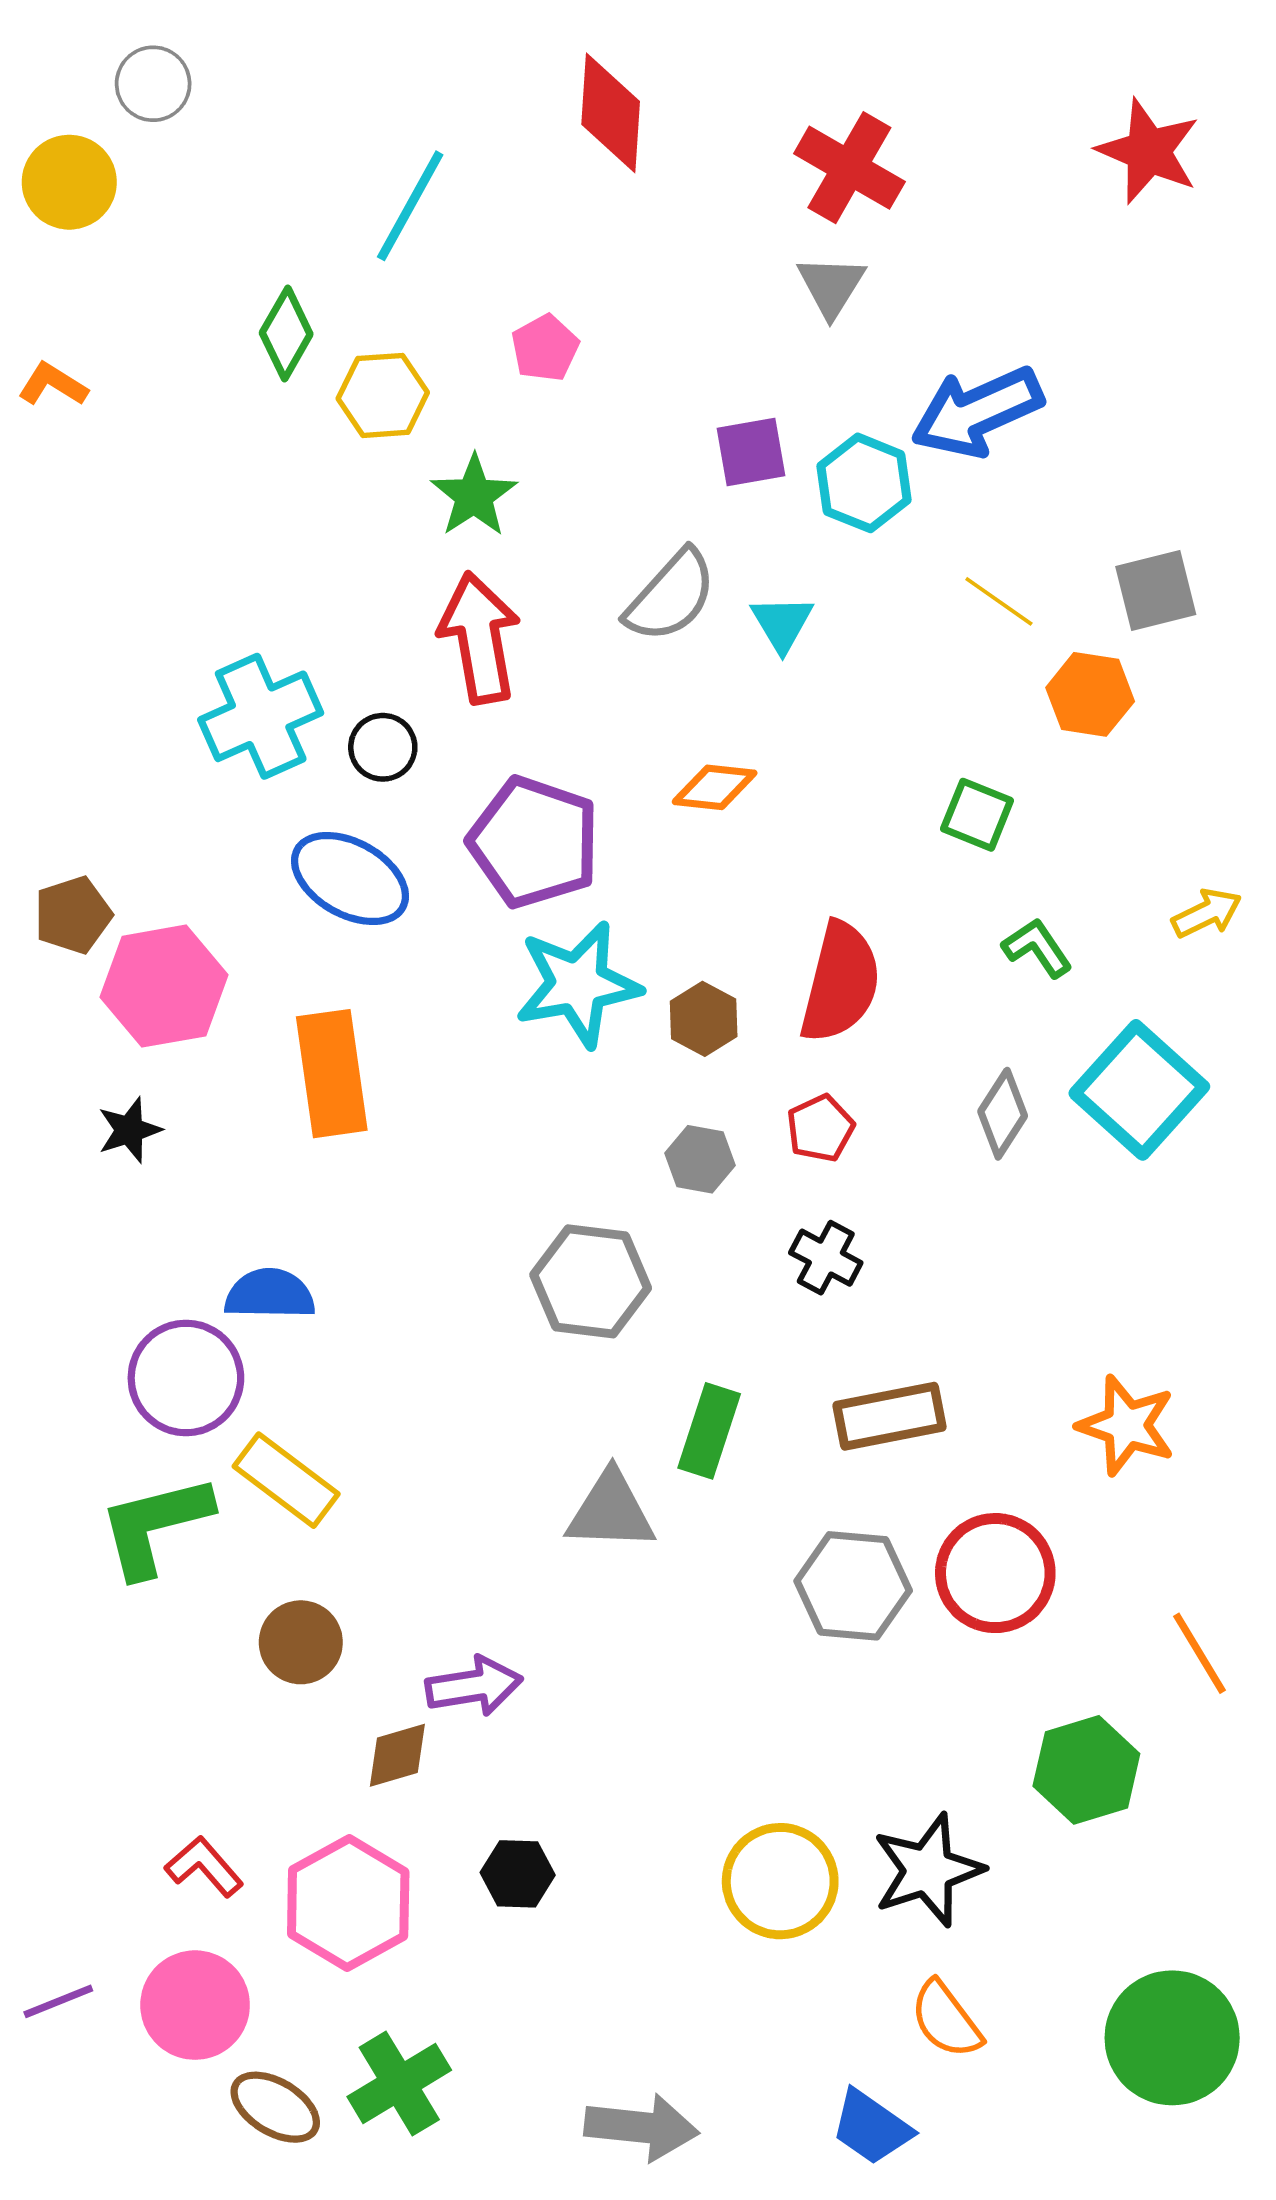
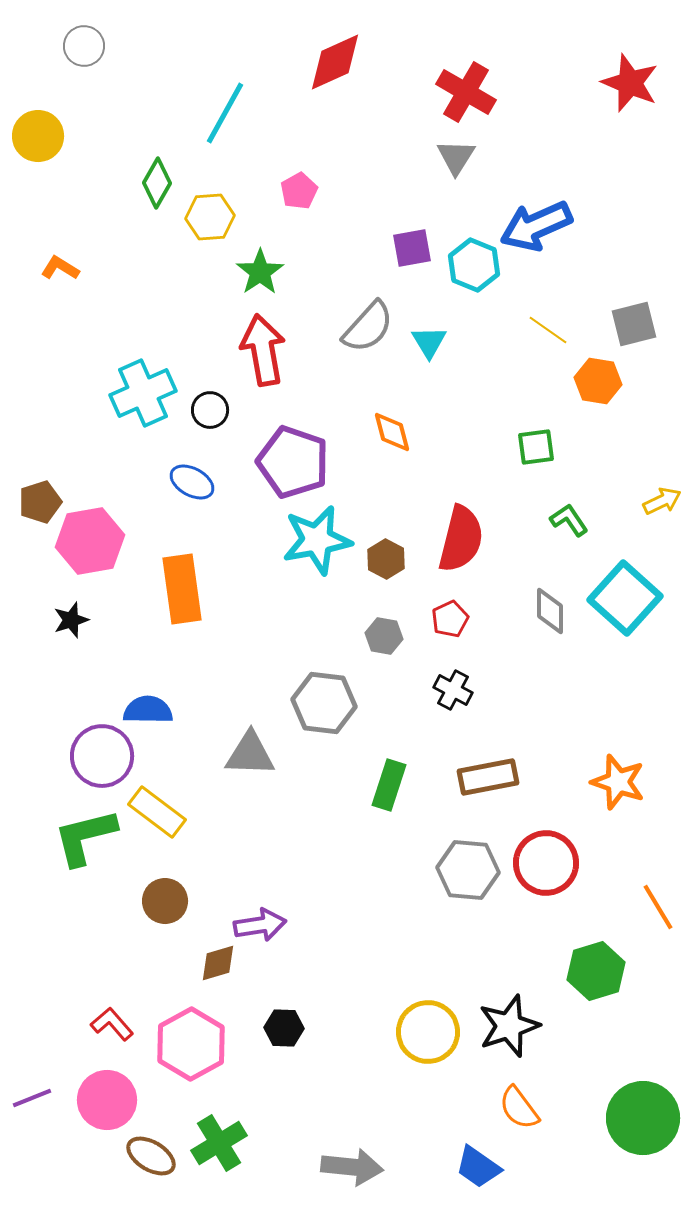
red diamond: (611, 113) -> (335, 62), turned 62
yellow circle: (69, 182) -> (38, 136), moved
orange L-shape: (53, 385) -> (60, 268), moved
orange diamond: (715, 787) -> (392, 432), turned 69
green square: (977, 815) -> (536, 447), turned -30
blue ellipse: (350, 879) -> (192, 482), size x0.7
gray diamond: (1003, 1114) -> (550, 611), turned -33
gray triangle: (611, 1511) -> (250, 754), moved

